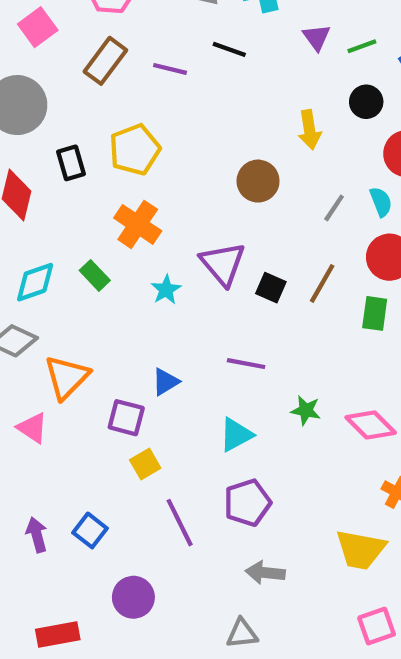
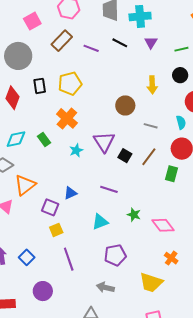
purple triangle: (316, 37) -> (151, 42), moved
gray line: (334, 208) -> (151, 126), moved, turned 64
purple pentagon: (247, 503) -> (115, 255), moved

